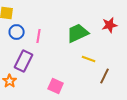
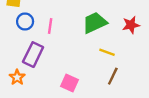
red star: (110, 25) -> (131, 25), moved
brown line: (105, 76) -> (113, 76), moved

